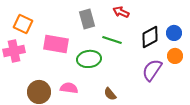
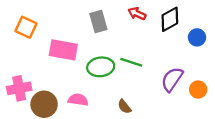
black diamond: (150, 37) -> (170, 19), moved
green line: (112, 40) -> (131, 62), moved
pink cross: (14, 51) -> (19, 88), moved
orange circle: (175, 56) -> (198, 90), moved

